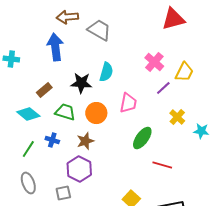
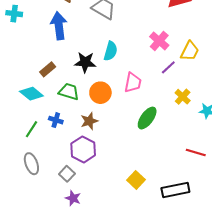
cyan cross: (11, 59) -> (14, 14), moved
red line: (162, 165) -> (196, 153), moved
gray square: (63, 193) -> (67, 174), turned -35

